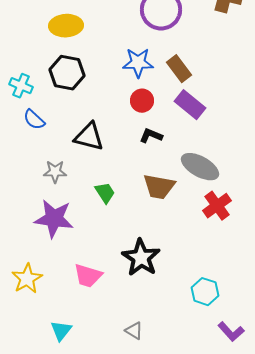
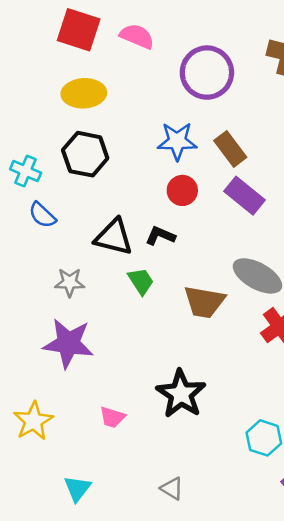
black L-shape: (151, 136) -> (160, 236), moved
green trapezoid: (105, 193) -> (141, 281), moved
pink trapezoid: (88, 276) -> (112, 417), size x0.7

